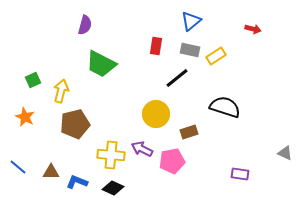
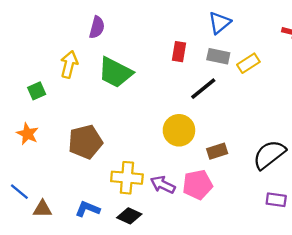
yellow arrow: (61, 91) -> (69, 64), moved
black semicircle: (225, 107) -> (269, 155), moved, turned -56
purple arrow: (142, 149) -> (163, 185), moved
brown triangle: (51, 172) -> (42, 209), moved

